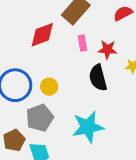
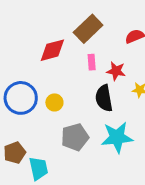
gray pentagon: (40, 118) -> (75, 137), moved
cyan star: (88, 127) -> (117, 137), moved

